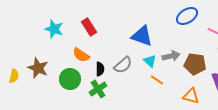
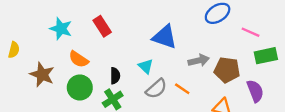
orange semicircle: (81, 55) -> (79, 59), moved
cyan triangle: (150, 61) -> (146, 66), moved
gray semicircle: (123, 65) -> (156, 89), moved
yellow semicircle: (14, 76) -> (14, 50), moved

